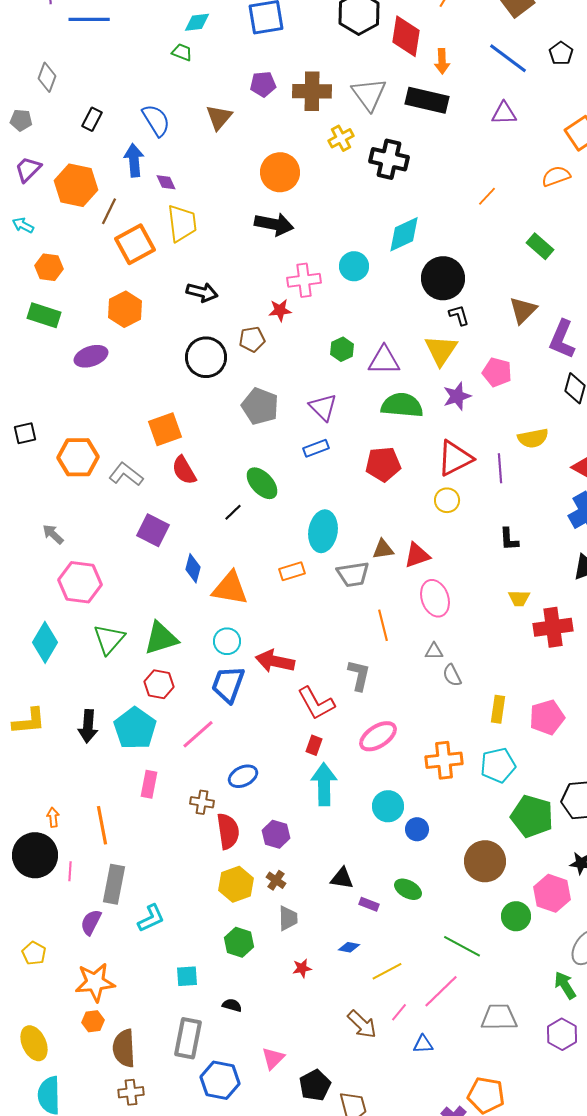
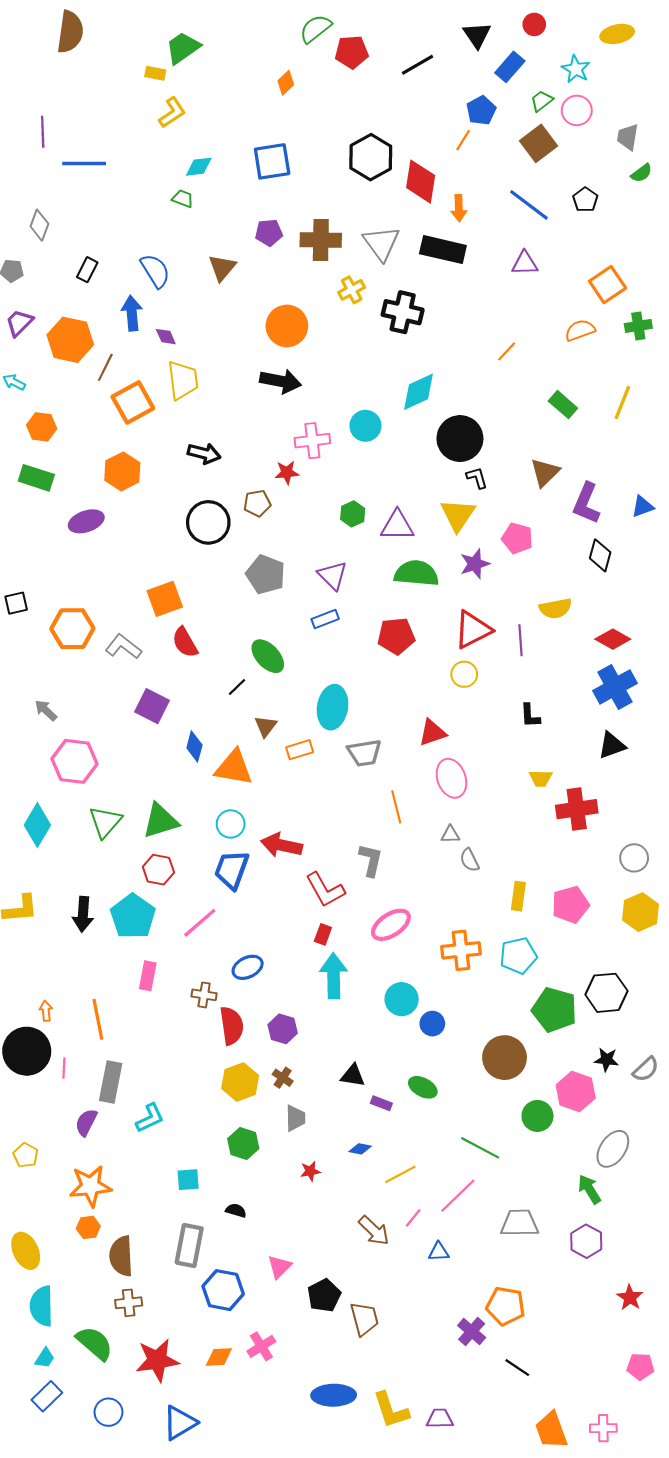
brown triangle: (383, 549) -> (266, 726), moved, turned -45

